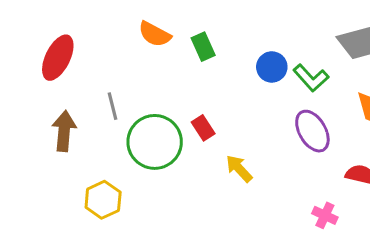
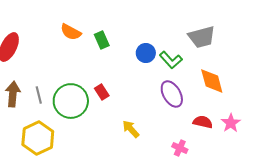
gray line: (112, 106) -> (39, 95), moved
yellow arrow: (239, 169) -> (131, 129), moved
yellow hexagon: (103, 200) -> (38, 138), size x1.4

